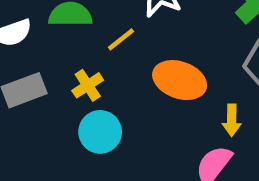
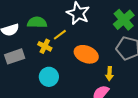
yellow cross: (88, 85) -> (45, 46), moved, turned -32

